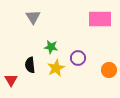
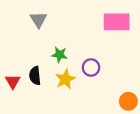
orange circle: (109, 70) -> (128, 101), moved
red triangle: (11, 80) -> (13, 82), moved

